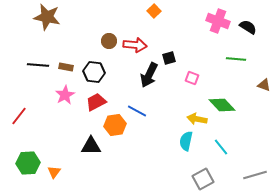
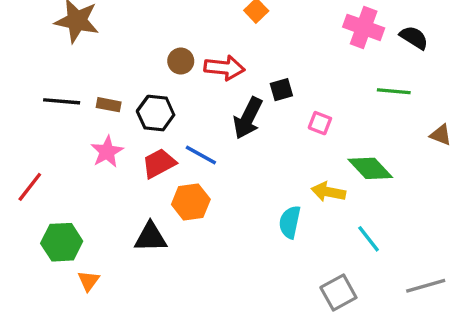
blue line: (137, 111) -> (201, 155), moved
cyan semicircle: (186, 141) -> (290, 222), moved
green hexagon: (28, 163) -> (62, 242), moved

